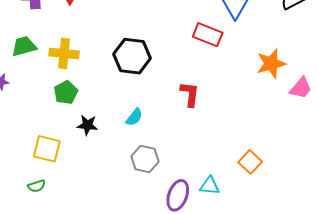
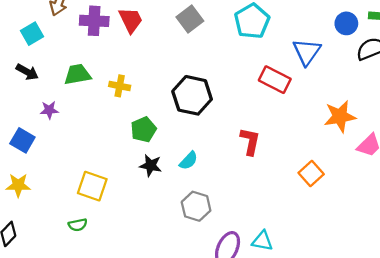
yellow cross: (64, 53) -> (120, 86), size x0.7
green pentagon: (66, 92) -> (143, 130), moved
black star: (87, 125) -> (151, 165), moved
orange square: (250, 162) -> (311, 173), moved

